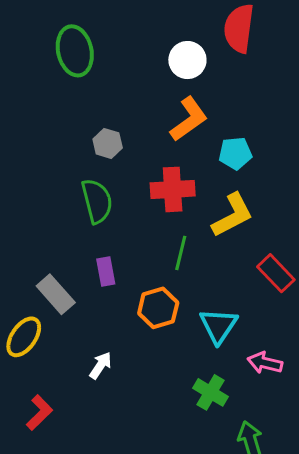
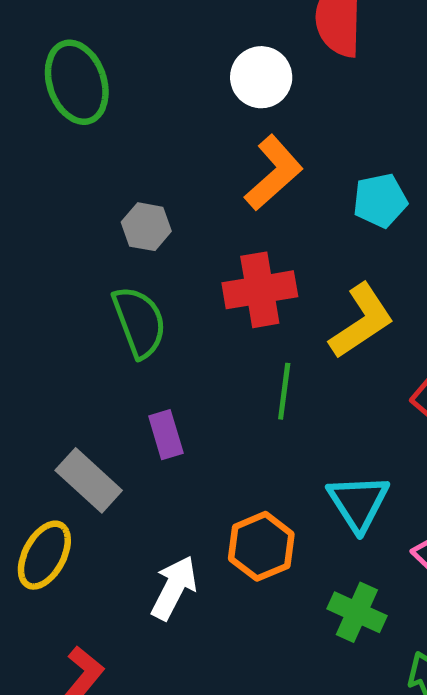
cyan pentagon: (235, 153) -> (380, 200), moved
orange hexagon: (158, 308) -> (261, 546), moved
white arrow: (101, 365) -> (174, 588), size x1.4

